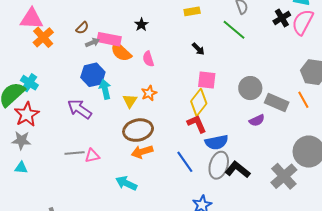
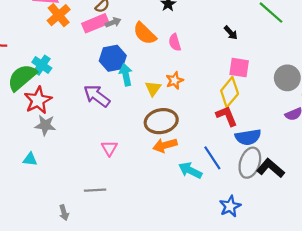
pink rectangle: (109, 39) -> (95, 23), moved, turned -35
gray star: (21, 140) -> (45, 125), moved
gray line: (75, 153) -> (95, 190), moved
pink triangle: (92, 156) -> (109, 148), turned -49
cyan arrow: (126, 183) -> (190, 170), moved

